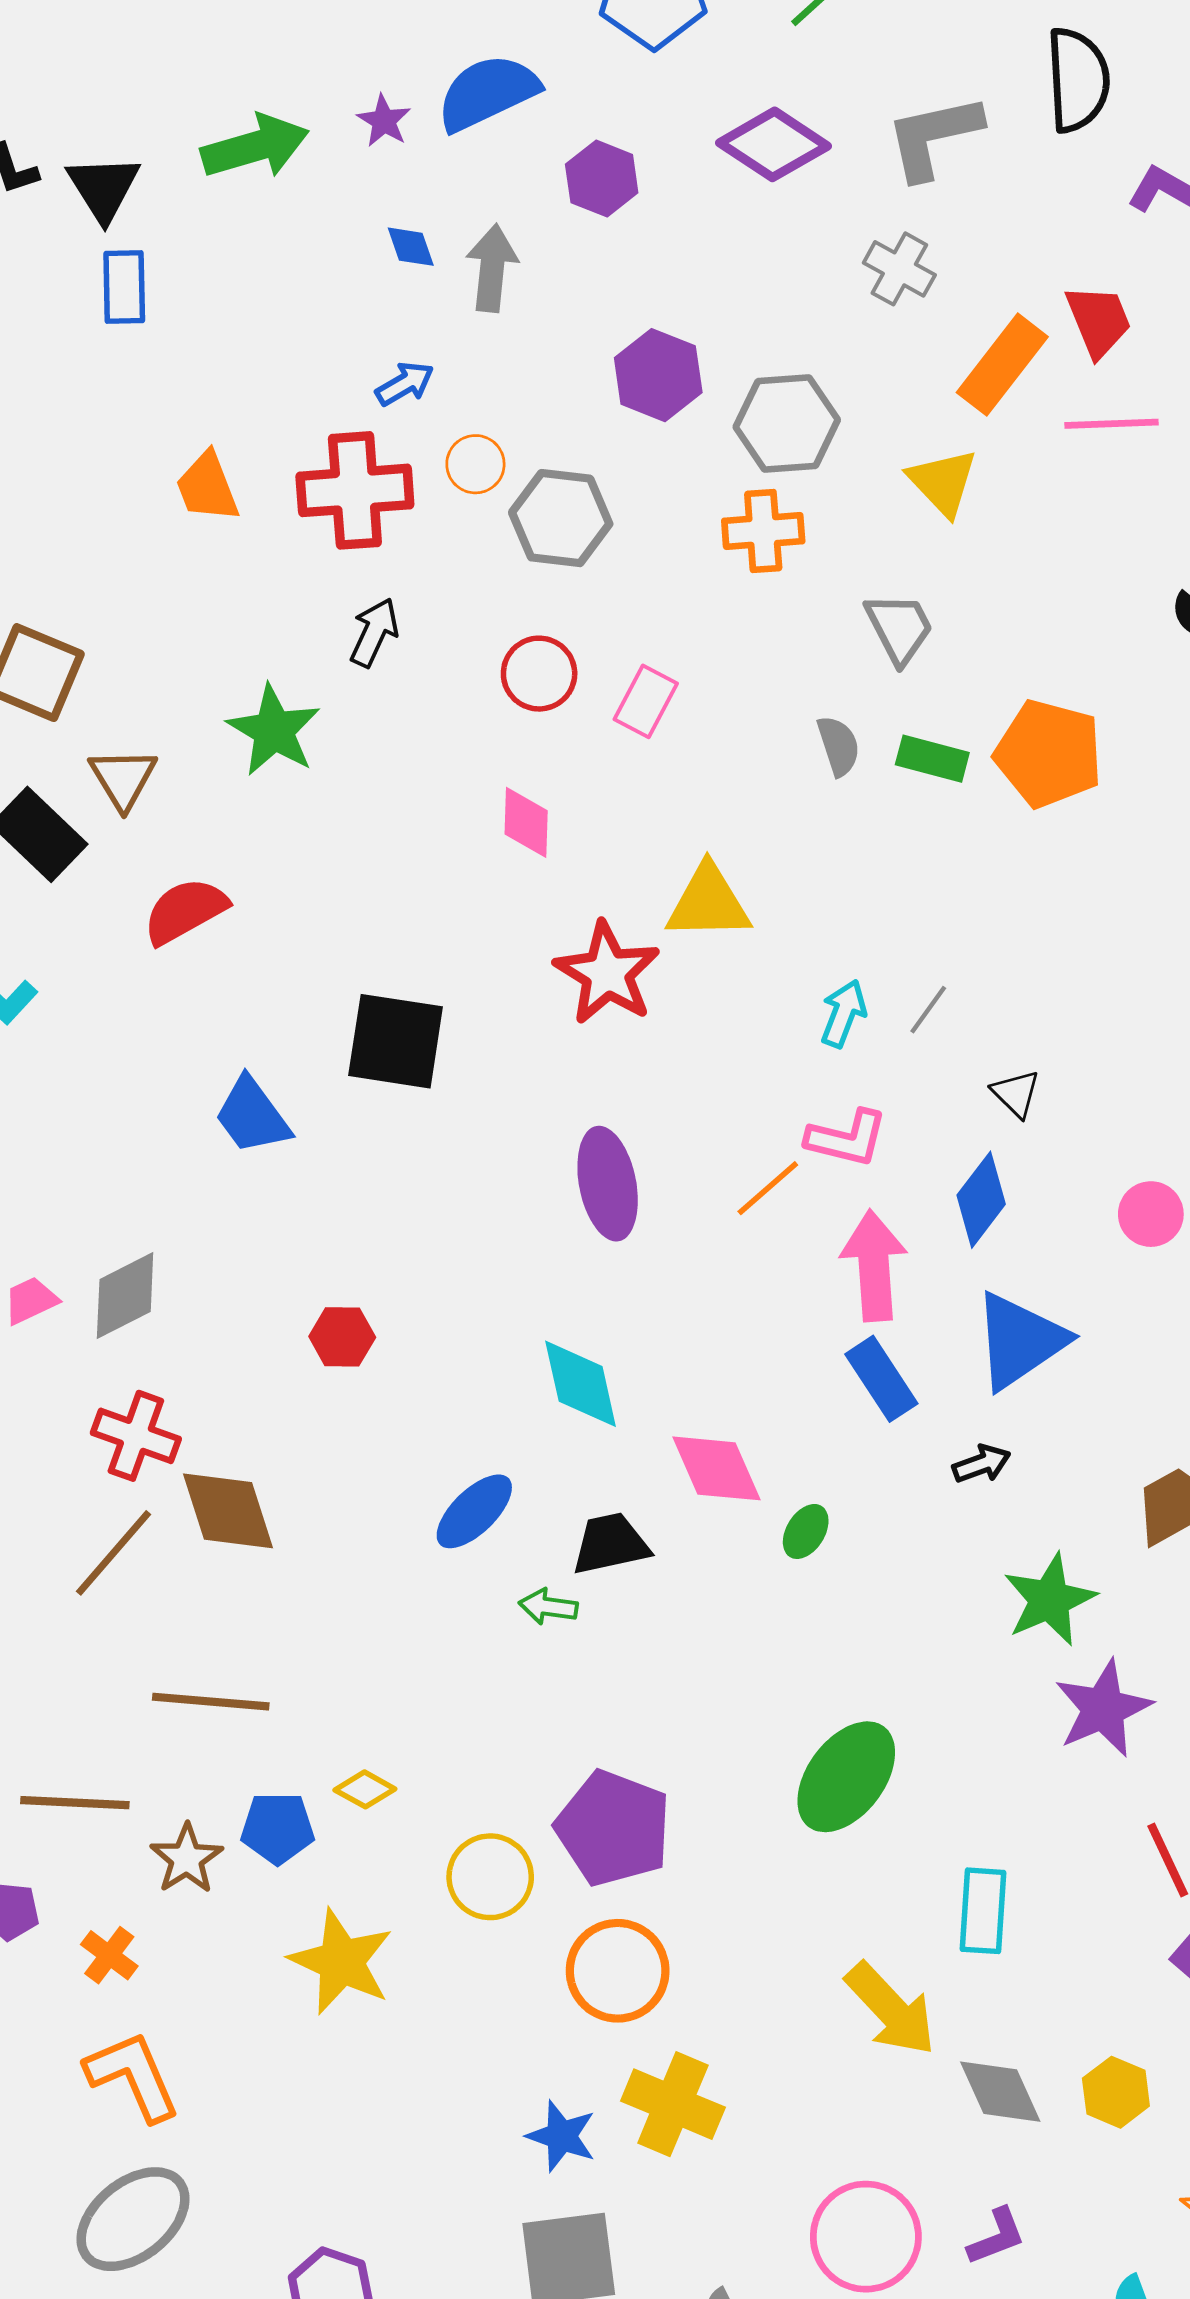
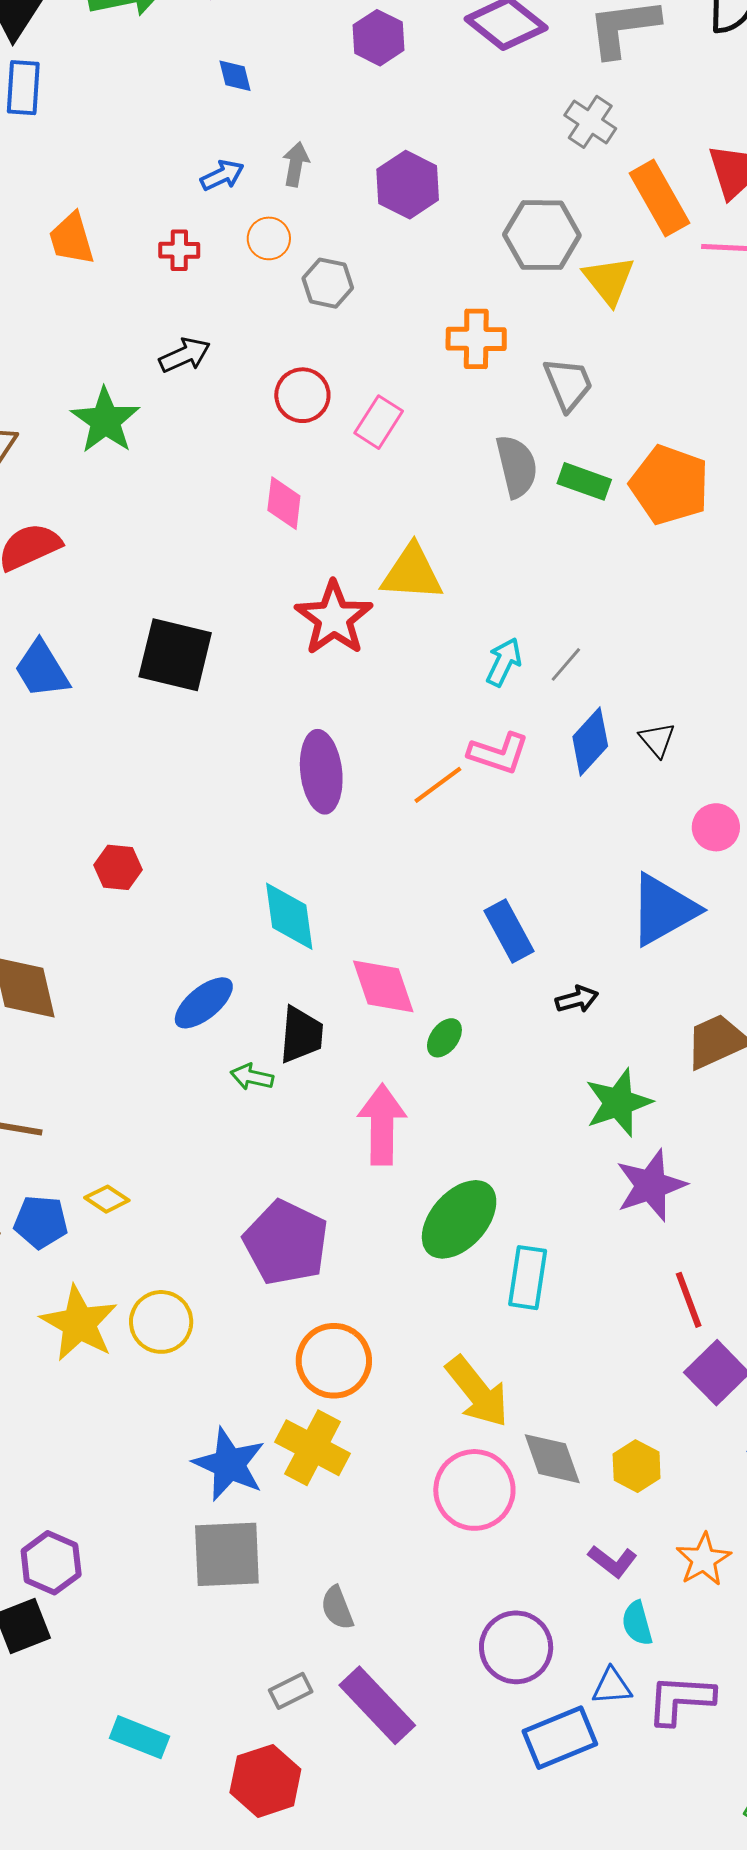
gray arrow: (492, 268) -> (296, 164), moved, size x0.7
orange rectangle: (1002, 365) -> (659, 198), turned -72
gray hexagon: (787, 423) -> (542, 235), moved
red cross: (355, 490) -> (179, 250), size x0.5
gray hexagon: (561, 518) -> (328, 283), size x0.7
orange cross: (763, 531) -> (476, 339), moved
black arrow: (374, 632) -> (185, 355), turned 36
gray semicircle: (838, 746) -> (517, 466), size x1.4
black triangle: (1016, 1094) -> (657, 740), moved
blue trapezoid: (252, 1116) -> (42, 669), moved
blue diamond: (981, 1200) -> (590, 741), moved
pink arrow: (874, 1266) -> (382, 1125), moved
blue triangle: (1020, 1341) -> (663, 910), moved
black trapezoid: (610, 1544) -> (301, 1035), turned 102
yellow circle: (490, 1877) -> (161, 1322), moved
cyan rectangle: (983, 1911) -> (528, 1278), moved
orange circle: (618, 1971) -> (334, 1361), moved
blue star: (561, 2136) -> (229, 1464), size x1.4
pink circle: (866, 2237) -> (474, 1490), moved
purple L-shape: (997, 2237) -> (613, 1561), moved, turned 54

